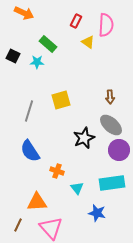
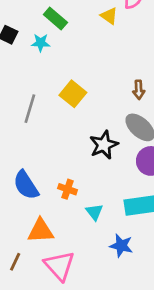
yellow square: (61, 100) -> (73, 94), turned -36
blue semicircle: (30, 151) -> (26, 185), moved

